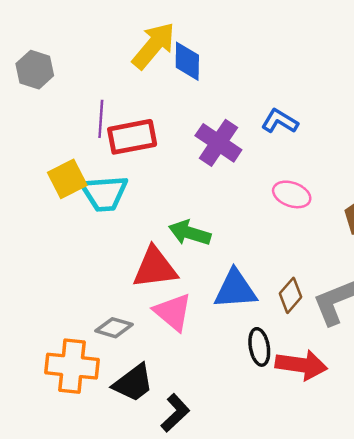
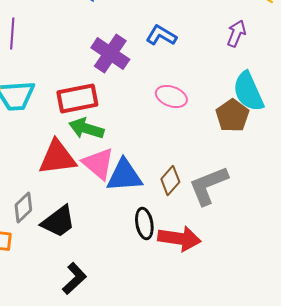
red rectangle: (132, 137) -> (77, 99), moved
pink triangle: (173, 312) -> (98, 164), moved
gray diamond: (114, 328) -> (23, 208), turned -60
black trapezoid: (133, 383) -> (58, 222), moved

